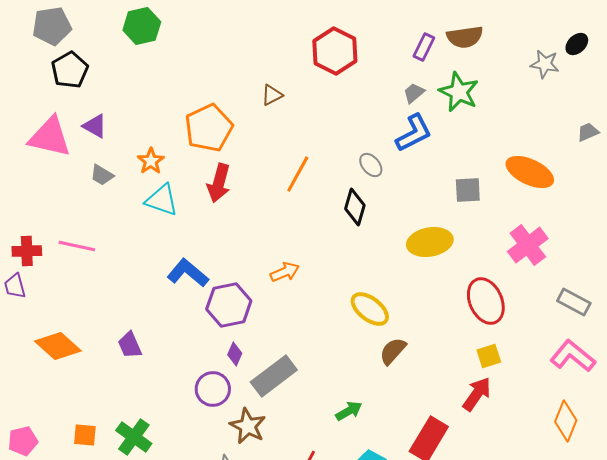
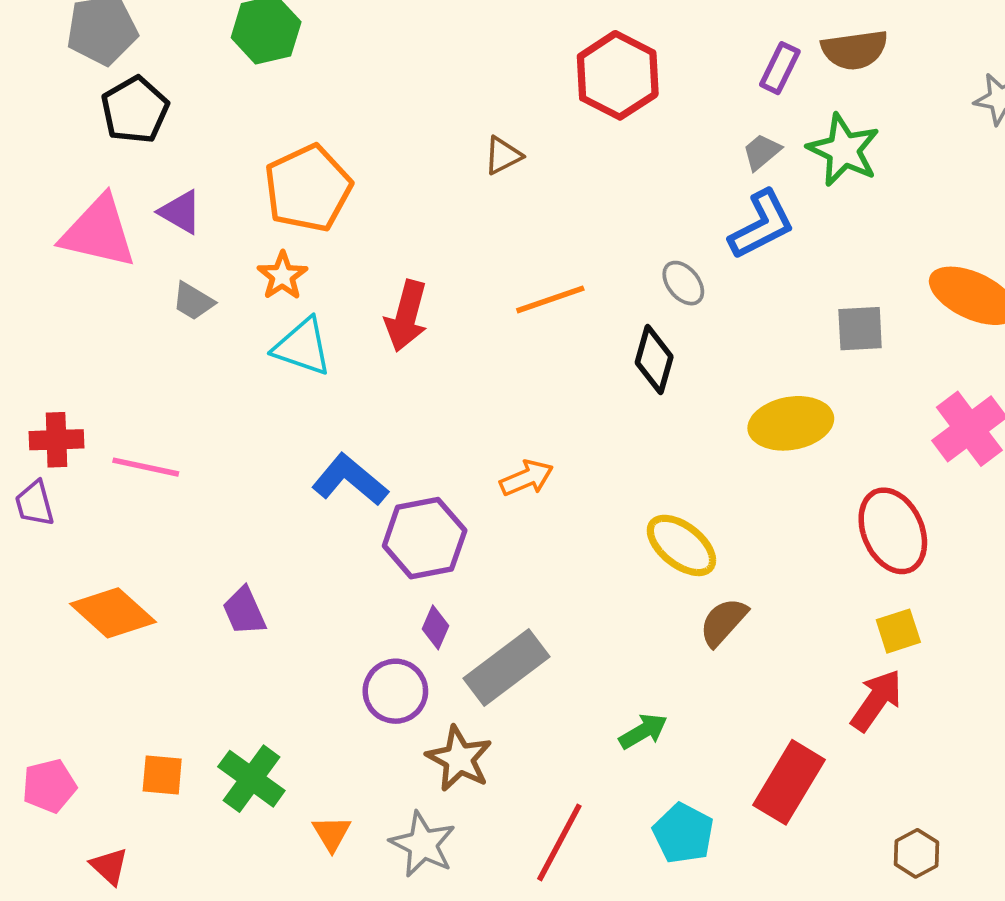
orange pentagon: (209, 128) -> (308, 188), moved
orange line: (298, 174) -> (550, 299), turned 42
pink line: (77, 246) -> (146, 467), moved

